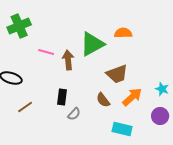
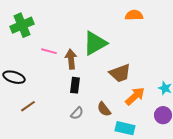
orange semicircle: (123, 33) -> (134, 15), moved
black rectangle: (62, 97) -> (75, 85), moved
brown semicircle: (103, 100) -> (104, 109), moved

